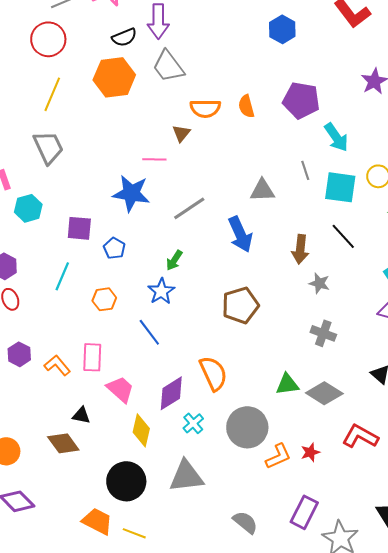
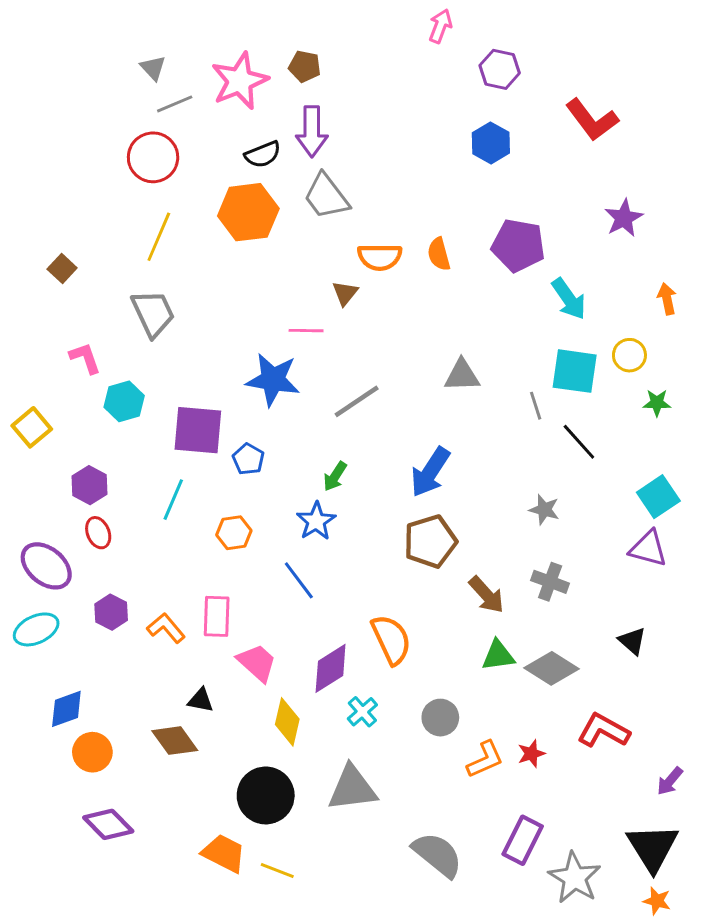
gray line: (305, 170) -> (536, 406), moved
purple square: (79, 228) -> (198, 430), size x1.4
blue arrow: (240, 234) -> (430, 472), moved, turned 57
brown arrow: (300, 249) -> (487, 595), moved, turned -48
gray circle: (247, 427) -> (440, 718), size x0.6
gray semicircle: (245, 522) -> (437, 855), size x1.4

